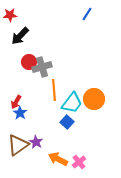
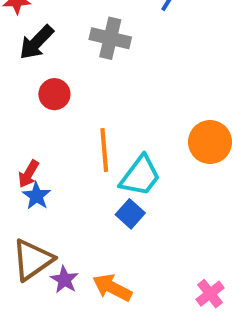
gray cross: (42, 67) -> (110, 38), moved, turned 30
orange circle: (94, 99) -> (210, 142), moved
purple star: (36, 142) -> (64, 280), moved
pink cross: (79, 162) -> (210, 294), moved

